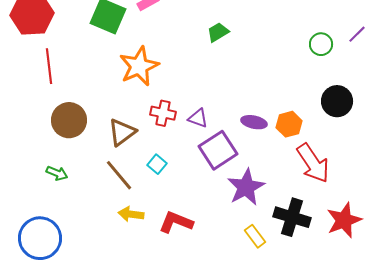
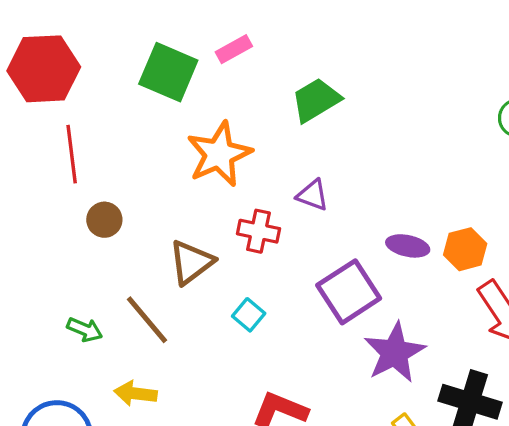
green trapezoid: (218, 32) -> (316, 100), moved, size x1.4
purple triangle: (198, 118) -> (313, 195), moved
brown circle: (69, 120) -> (104, 220), moved, size x0.6
brown line: (119, 175) -> (147, 320), moved
yellow arrow: (131, 214) -> (136, 394), moved

